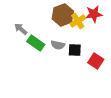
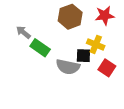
yellow cross: (78, 21) -> (96, 44), moved, turned -35
gray semicircle: (58, 45) -> (68, 67), moved, size x1.5

